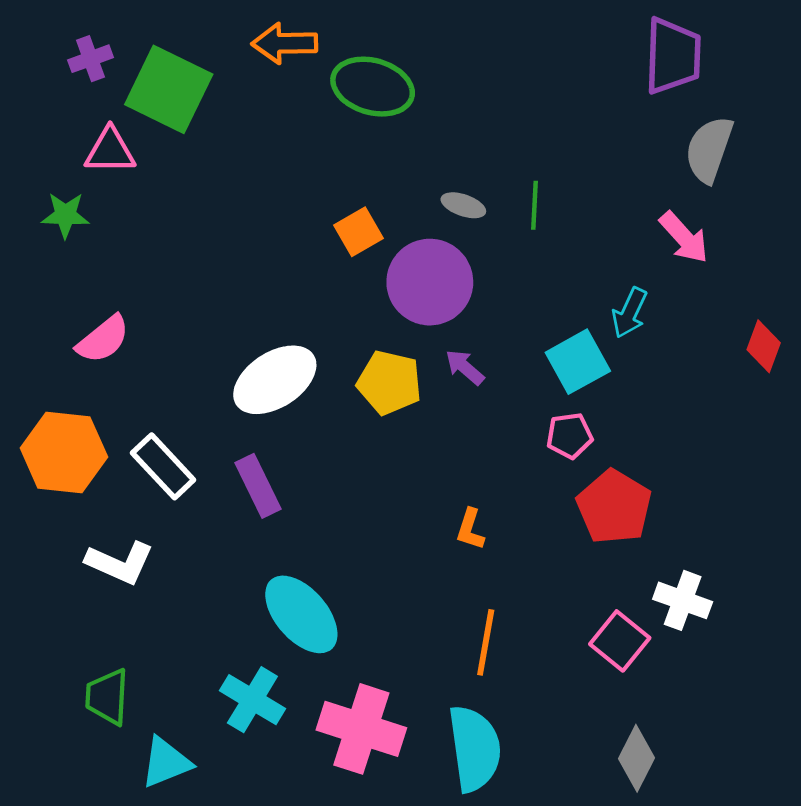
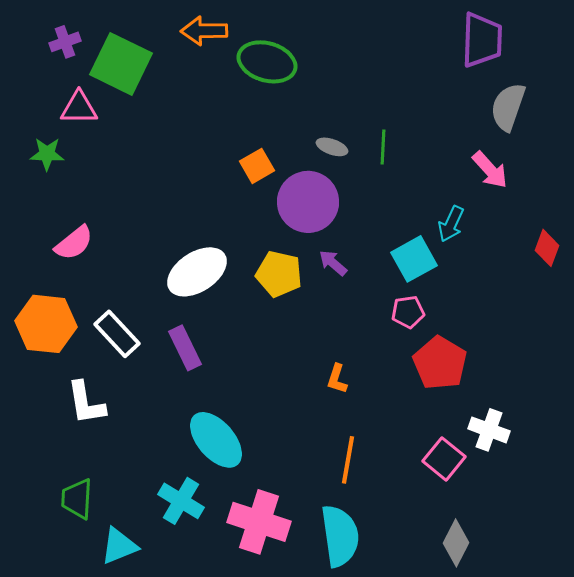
white L-shape: (120, 563) -> (86, 403), turned 57

